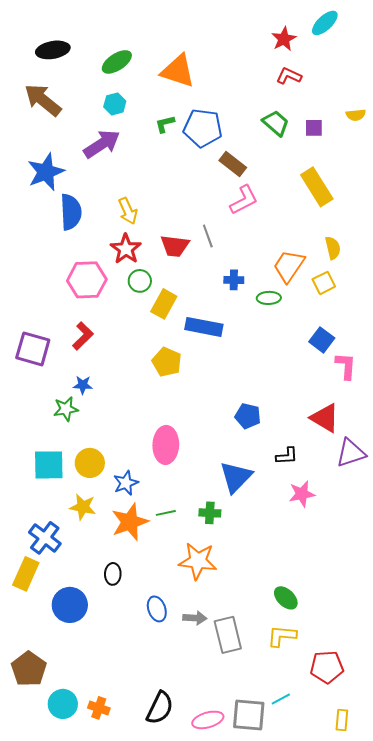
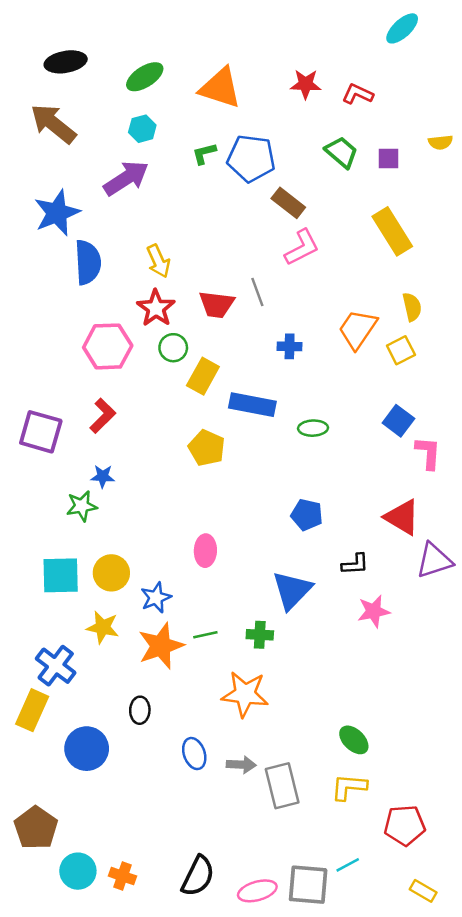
red star: (284, 39) -> (306, 84), moved, turned 30
green ellipse: (269, 298) -> (313, 428), moved
pink ellipse: (166, 445) -> (205, 551), size x0.7
yellow rectangle: (342, 720) -> (423, 891), turned -65

